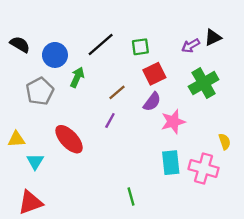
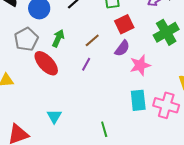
green arrow: (77, 77) -> (58, 38), moved
red ellipse: (69, 139) -> (46, 63), moved
cyan triangle: (35, 161) -> (54, 116), moved

